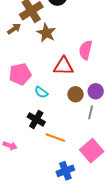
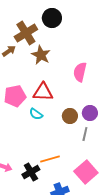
red triangle: (63, 66) -> (43, 92), moved
black cross: (36, 119) -> (31, 172), moved, turned 30
orange line: (55, 138) -> (50, 159), turned -36

